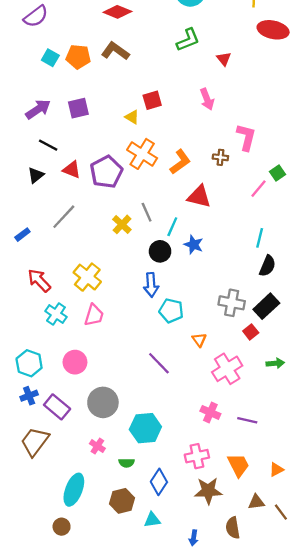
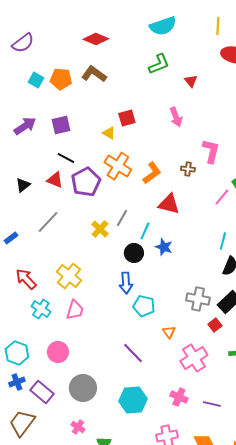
black line: (48, 145) -> (66, 158), moved
gray line: (147, 212) -> (122, 218), turned 54
cyan hexagon: (145, 428) -> (133, 400), moved

